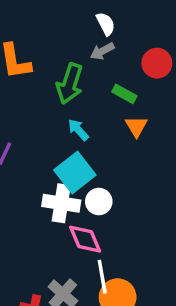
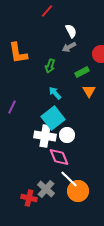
green arrow: (70, 84) -> (50, 66), size x0.6
green rectangle: (124, 94) -> (82, 72), turned -56
white line: (102, 277) -> (69, 179), turned -36

